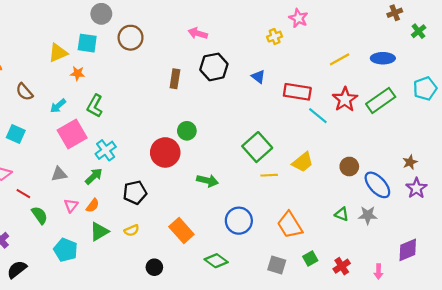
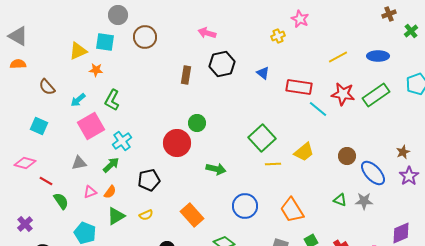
red star: (345, 99) -> (343, 94), turned -30
pink triangle: (71, 205) -> (90, 192), turned 32

